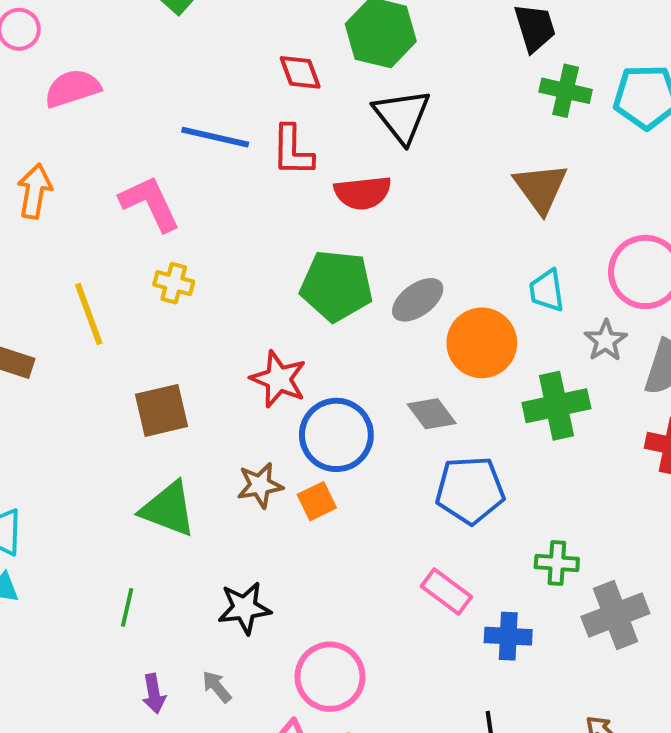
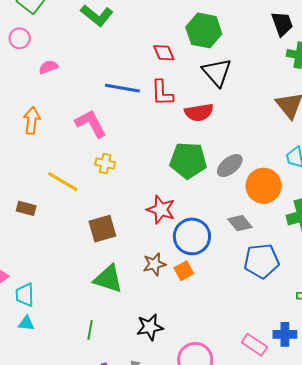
pink semicircle: (72, 88) -> (48, 67), size x0.7
yellow line: (89, 314) -> (63, 182), turned -36
pink rectangle: (446, 591) -> (254, 345), moved

